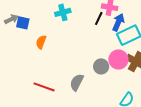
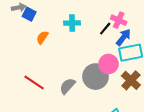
cyan cross: (63, 12) -> (72, 23), moved
pink circle: (118, 59) -> (109, 64), moved
gray circle: (101, 66) -> (96, 77), size x1.6

